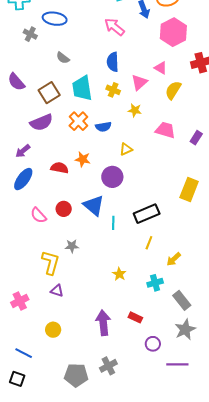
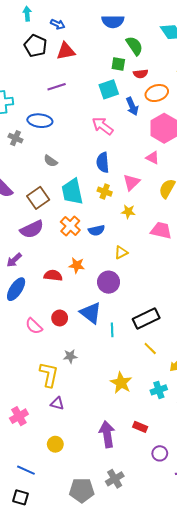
pink triangle: (161, 68) -> (153, 158), moved
yellow line: (149, 243) -> (150, 348), turned -64
yellow star: (119, 274) -> (121, 383), size x1.5

